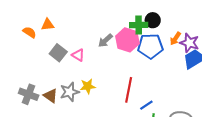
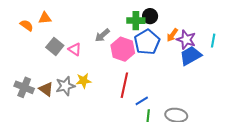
pink hexagon: (127, 40) -> (123, 49), moved
blue pentagon: (150, 46) -> (147, 42), turned -30

